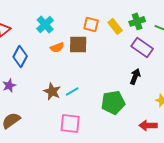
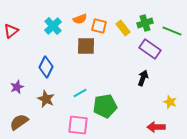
orange semicircle: (57, 47) -> (80, 19), moved
blue diamond: (20, 56) -> (46, 67), moved
brown star: (52, 91) -> (46, 99), moved
green pentagon: (113, 102) -> (105, 106), moved

